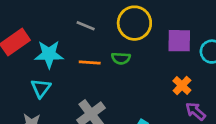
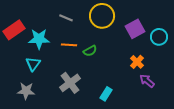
purple square: (179, 41) -> (135, 29), turned -30
green semicircle: (121, 58) -> (90, 51), moved, turned -32

